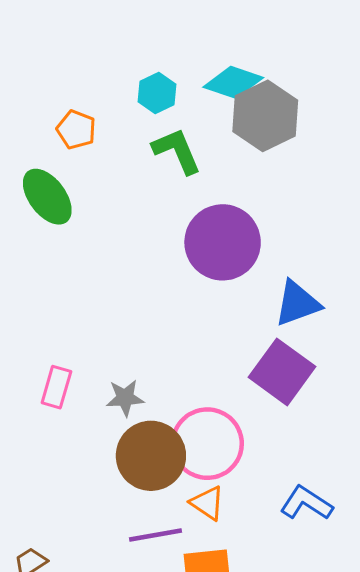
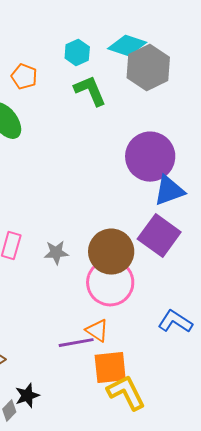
purple circle: (223, 242) -> (150, 157), moved
brown circle: (151, 456) -> (111, 252), moved
orange triangle: (207, 503) -> (97, 331), moved

